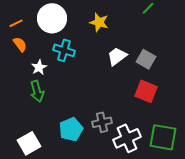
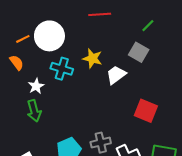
yellow star: (99, 22) -> (92, 58), moved
orange line: (16, 23) -> (23, 39), moved
gray square: (146, 59) -> (139, 52), moved

